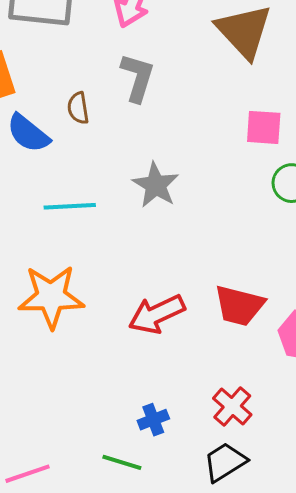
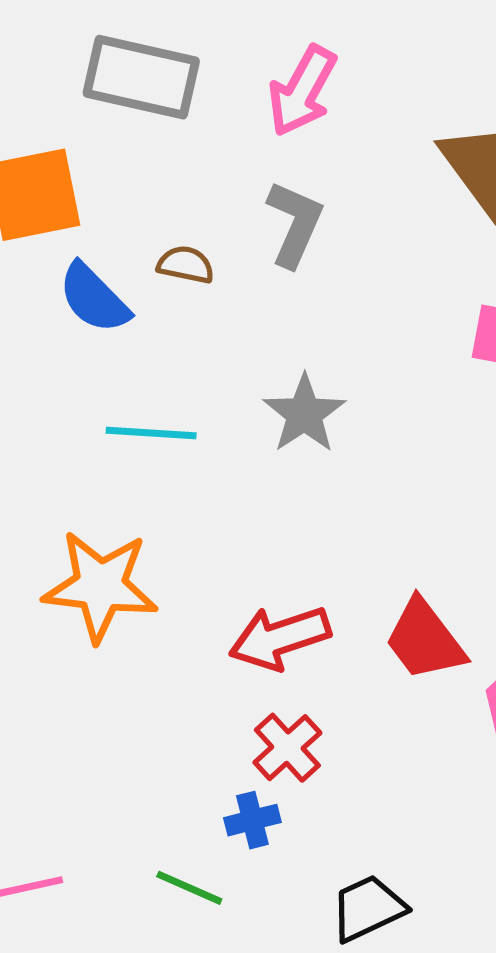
brown semicircle: (78, 108) -> (186, 265), turned 104
red trapezoid: (239, 306) -> (425, 640), turned 32
red cross: (232, 407) -> (287, 748), moved

